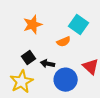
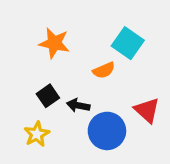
orange star: (33, 25) -> (54, 43), turned 30
yellow star: (22, 82) -> (37, 134), size x0.7

